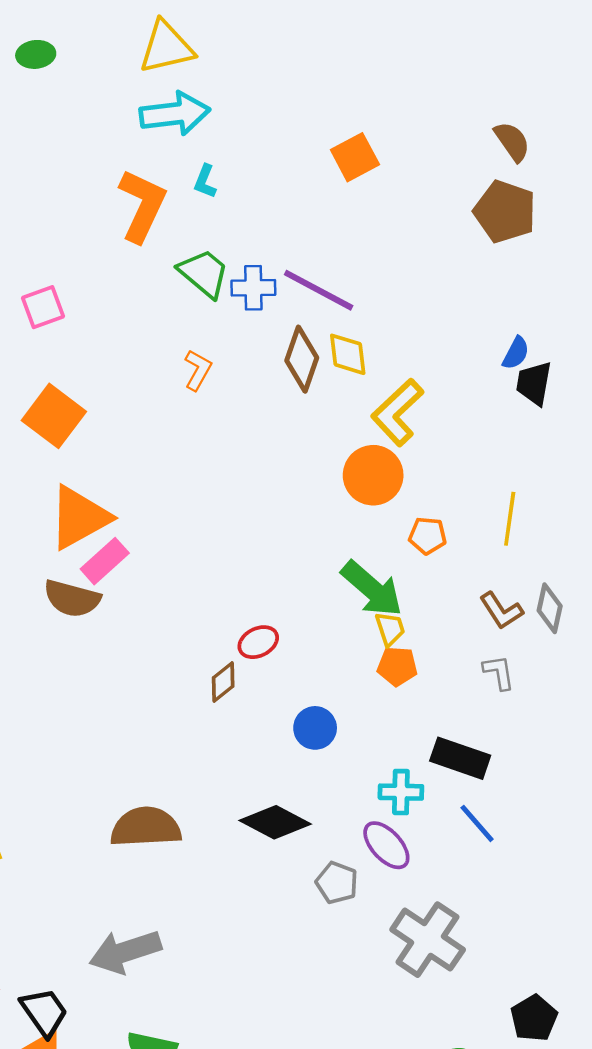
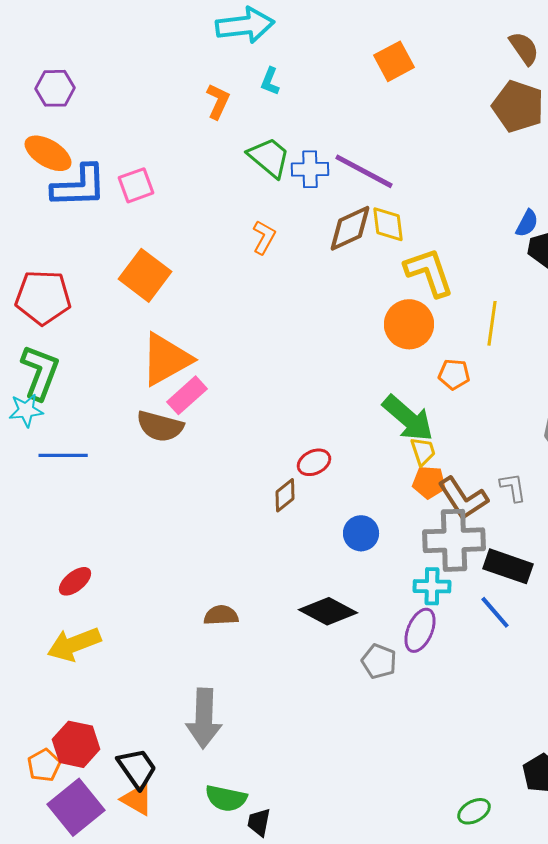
orange L-shape: (142, 206) -> (218, 101), size x0.6
brown diamond: (302, 359) -> (350, 228), turned 46
yellow L-shape: (397, 412) -> (429, 272), turned 114
yellow line: (510, 519) -> (492, 323), moved
brown L-shape: (501, 611) -> (463, 498), moved, size x1.4
black rectangle: (460, 758) -> (508, 566), moved
brown semicircle: (146, 827) -> (221, 615), size x0.6
purple ellipse: (386, 845) -> (420, 630), turned 66
gray cross: (428, 940) -> (454, 540), moved, turned -36
gray arrow: (125, 952) -> (204, 718), turned -70

